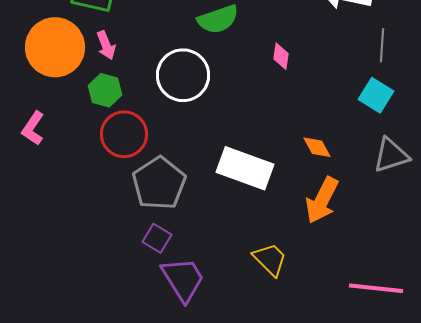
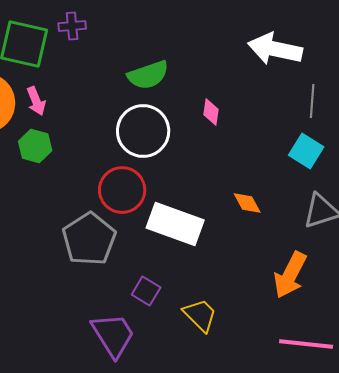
white circle: (183, 75) -> (143, 131), moved
red circle: (124, 134) -> (122, 190), moved
orange arrow: (322, 200) -> (290, 275), moved
purple square: (157, 238) -> (146, 291), moved

